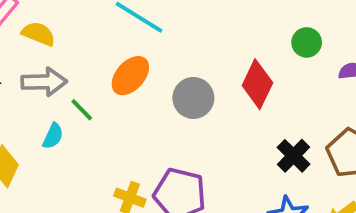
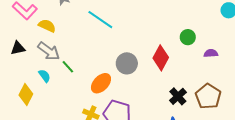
orange ellipse: (130, 76) -> (101, 83), moved
gray arrow: (44, 82) -> (49, 51), turned 35
cyan semicircle: (53, 136) -> (44, 76), moved, turned -64

